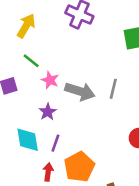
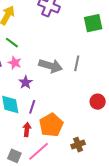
pink star: (50, 80) -> (15, 63), moved

